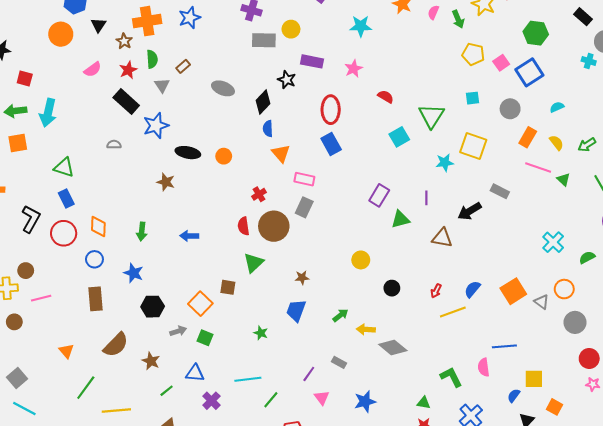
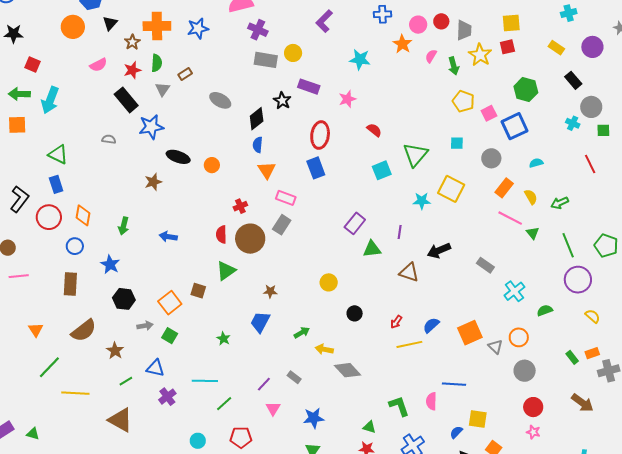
brown star: (166, 182) -> (153, 182), turned 30
gray rectangle: (500, 191) -> (485, 265), moved

